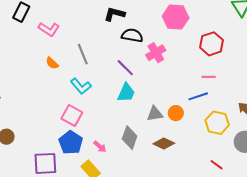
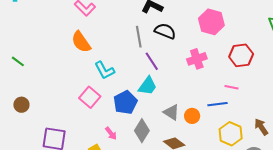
pink cross: (156, 53) -> (197, 59), moved
gray line: (83, 54) -> (139, 37), moved
orange semicircle: (52, 63) -> (81, 42), size x1.6
gray triangle: (155, 114) -> (171, 112), turned 30
blue pentagon: (71, 143) -> (125, 102), moved

